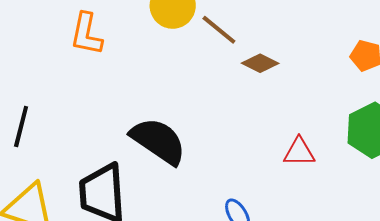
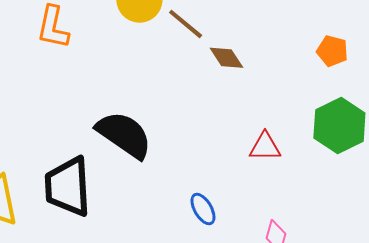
brown diamond: (260, 63) -> (226, 58), turned 30

